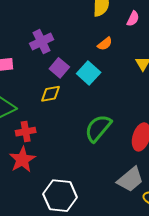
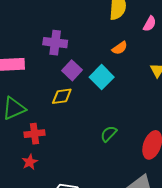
purple cross: (42, 42) -> (55, 43), turned 30
green semicircle: (98, 128) -> (109, 134), size x0.6
red star: (22, 160) -> (30, 162), size x0.6

